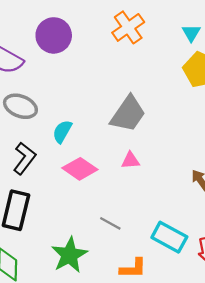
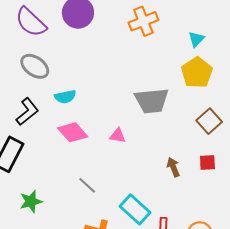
gray trapezoid: (128, 114) -> (152, 101), moved, turned 36
cyan semicircle: (62, 132) -> (65, 97), turned -145
green star: (69, 255) -> (31, 201), moved, size x0.7

